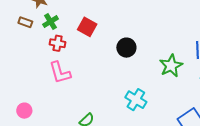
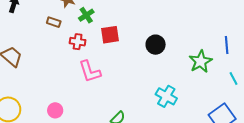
green cross: (50, 22) -> (86, 15), moved
red square: (87, 27) -> (110, 35), moved, turned -36
red cross: (58, 43) -> (78, 42), moved

